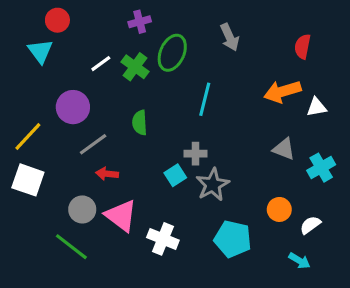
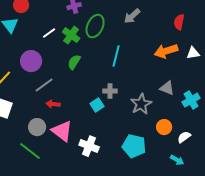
gray arrow: (230, 37) -> (132, 16), turned 72
white triangle: (317, 107) -> (193, 53), moved
green semicircle: (140, 123) -> (74, 62), moved, turned 35
gray star: (213, 185) -> (141, 104), moved

